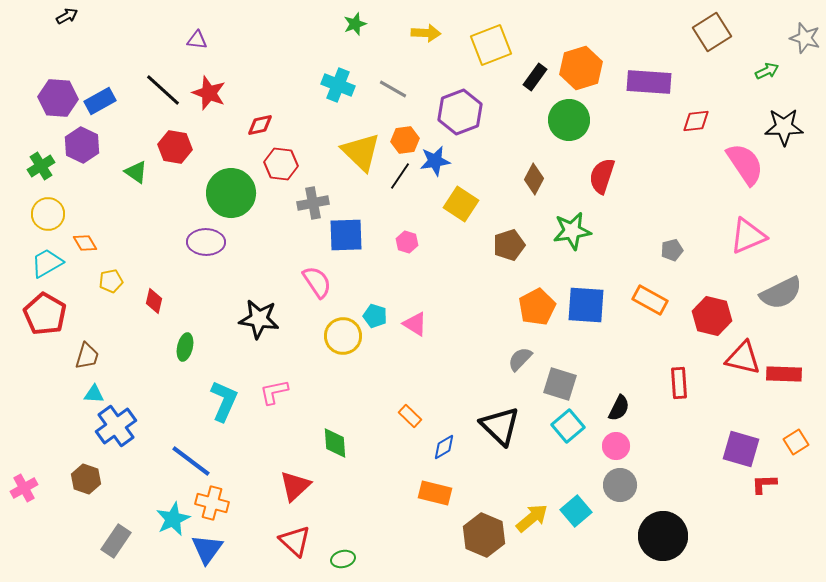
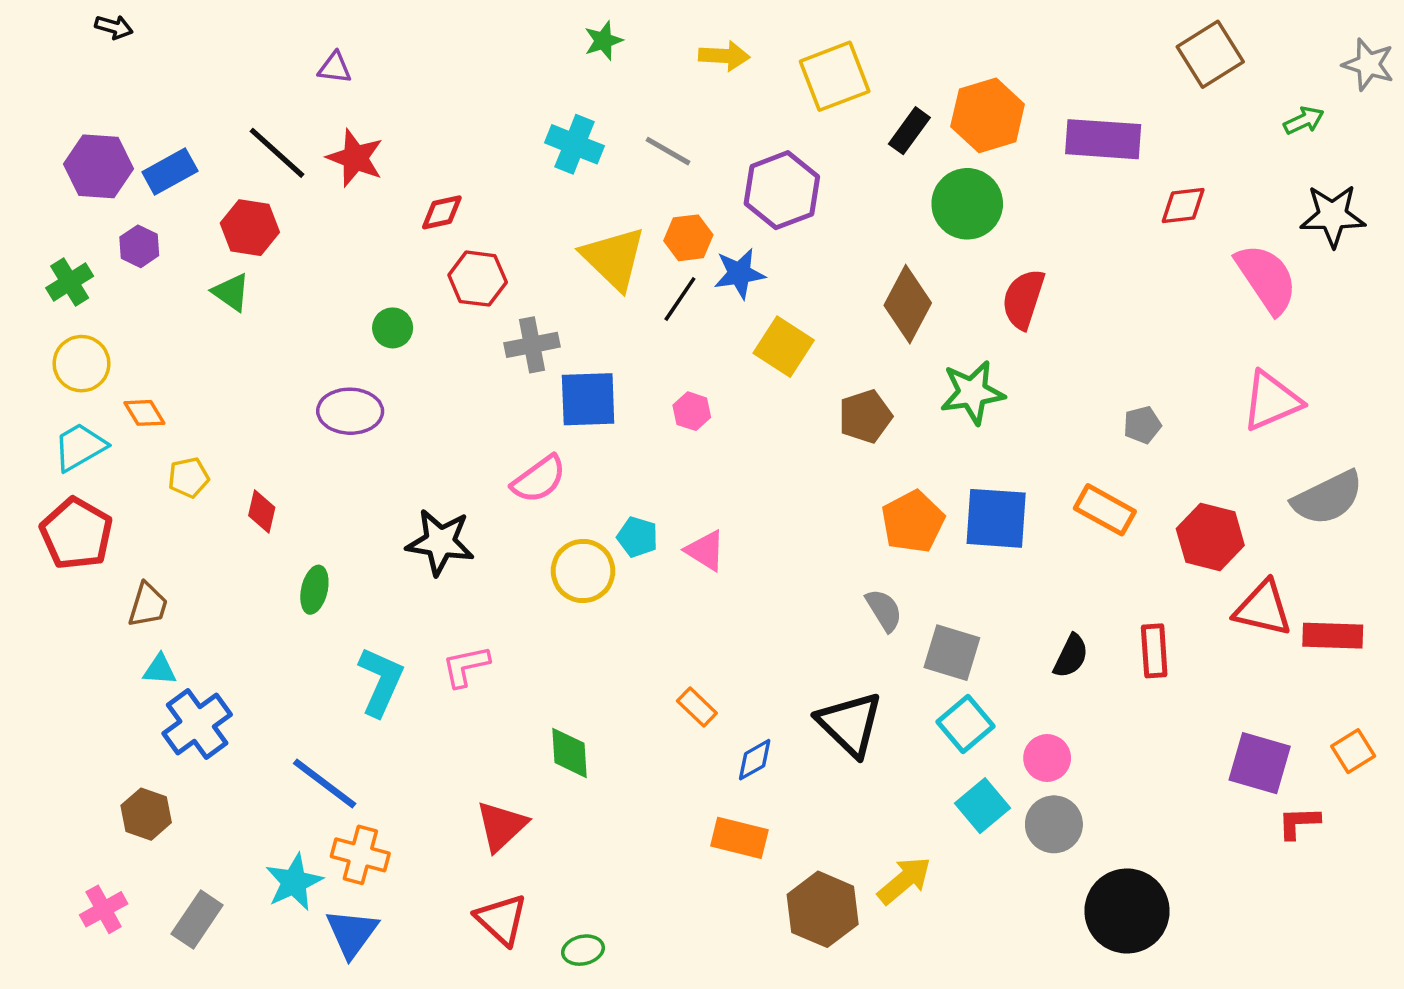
black arrow: (67, 16) -> (114, 27), turned 45
purple hexagon: (82, 145) -> (139, 246), size x0.7
red hexagon: (175, 147) -> (250, 228), moved
brown diamond: (534, 179) -> (908, 304), size x1.4
green circle: (231, 193) -> (393, 328), size x0.5
pink semicircle: (317, 282) -> (539, 479), turned 88
gray semicircle: (520, 359) -> (884, 610), turned 104
black semicircle: (619, 408) -> (1071, 656), moved
pink cross: (24, 488) -> (104, 909), moved
cyan square: (576, 511) -> (982, 806), moved

